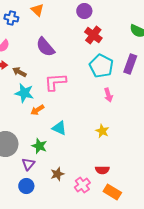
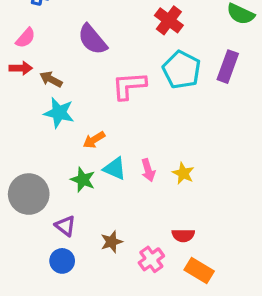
pink L-shape: (55, 82) -> (129, 86), moved
pink arrow: (108, 95) -> (148, 170), moved
orange arrow: (37, 110) -> (94, 140), moved
green star: (39, 146) -> (83, 180), moved
purple triangle: (28, 164) -> (65, 226), turned -32

